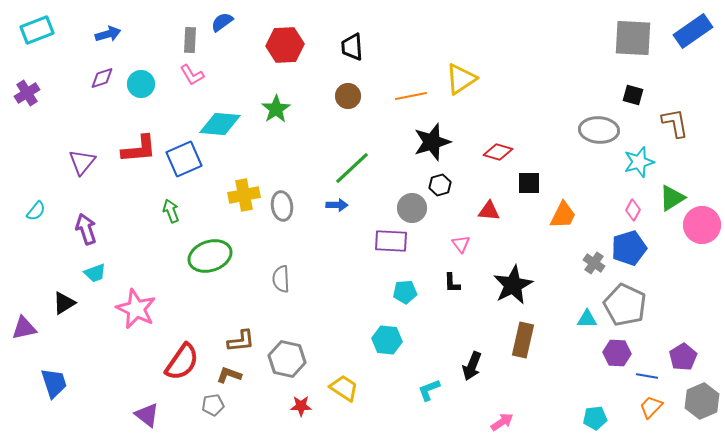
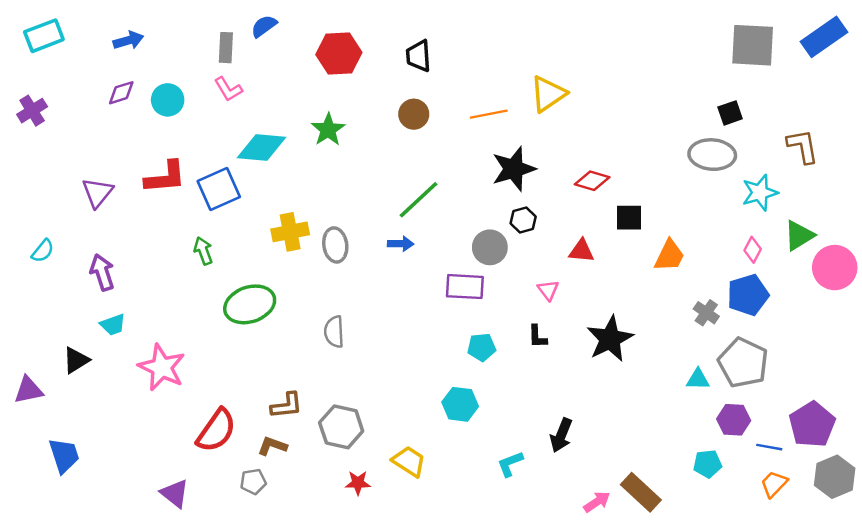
black square: (633, 95) -> (730, 113), moved, turned -35
brown rectangle: (523, 340) -> (641, 492), moved, turned -60
purple pentagon: (683, 357) -> (812, 425), size x1.4
cyan pentagon: (595, 418) -> (707, 464), moved

